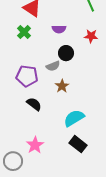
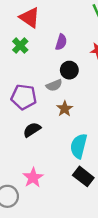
purple semicircle: (59, 29) -> (61, 42), turned -72
black semicircle: (34, 104) -> (32, 130), turned -70
cyan semicircle: (74, 118) -> (79, 146), turned -45

